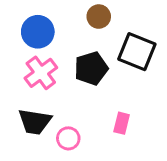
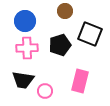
pink cross: (41, 73) -> (27, 48), turned 35
pink rectangle: (122, 123) -> (80, 81), size x1.6

